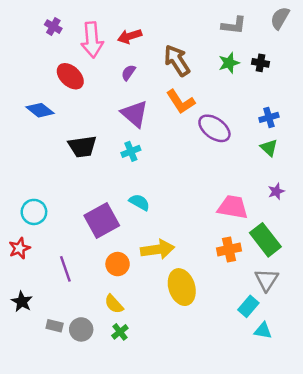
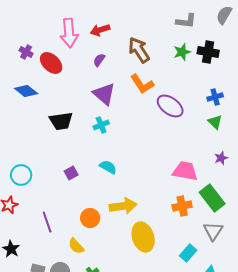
purple cross: (53, 27) -> (26, 52), moved
black cross: (260, 63) -> (208, 52), size x1.5
purple square: (102, 220) -> (71, 173), moved, size x0.5
yellow semicircle: (114, 304) -> (76, 246), moved
cyan rectangle: (248, 306) -> (188, 253), moved

